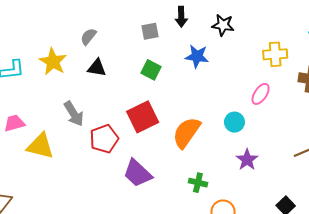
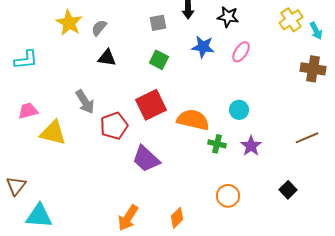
yellow cross: (275, 54) -> (291, 20), moved, turned -30
yellow star: (53, 62) -> (69, 23), moved
pink ellipse: (261, 94) -> (241, 52), moved
orange semicircle: (186, 133) -> (193, 120), turned 68
green cross: (198, 183) -> (217, 144), moved

